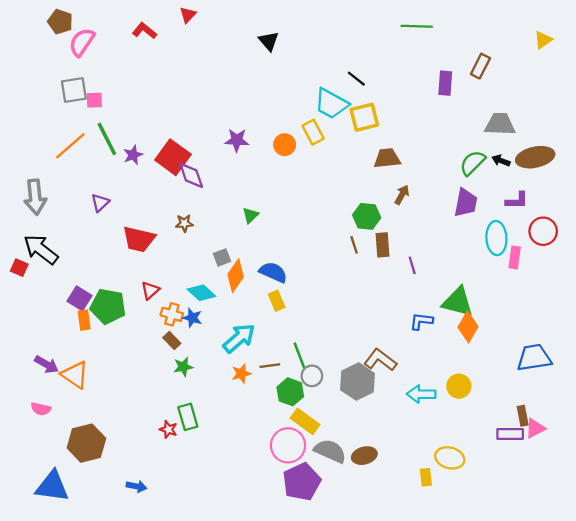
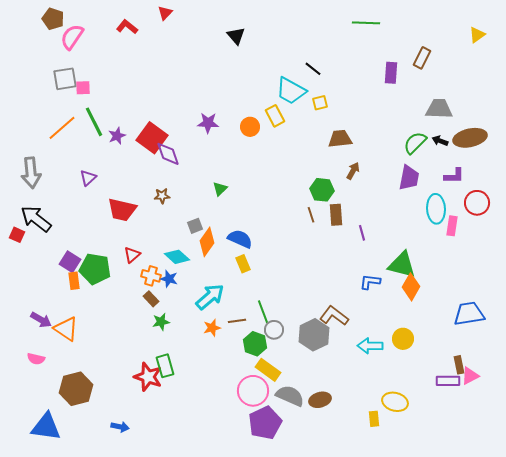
yellow square: (364, 117) -> (320, 103), size x0.6
red star: (168, 429) -> (148, 377), size x1.8

